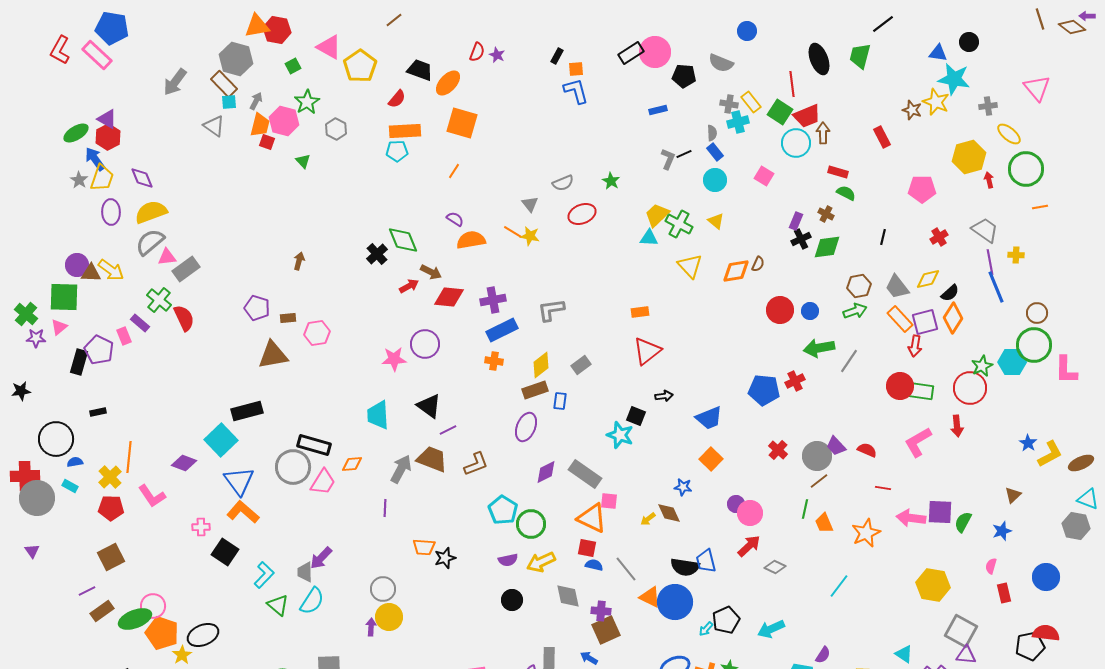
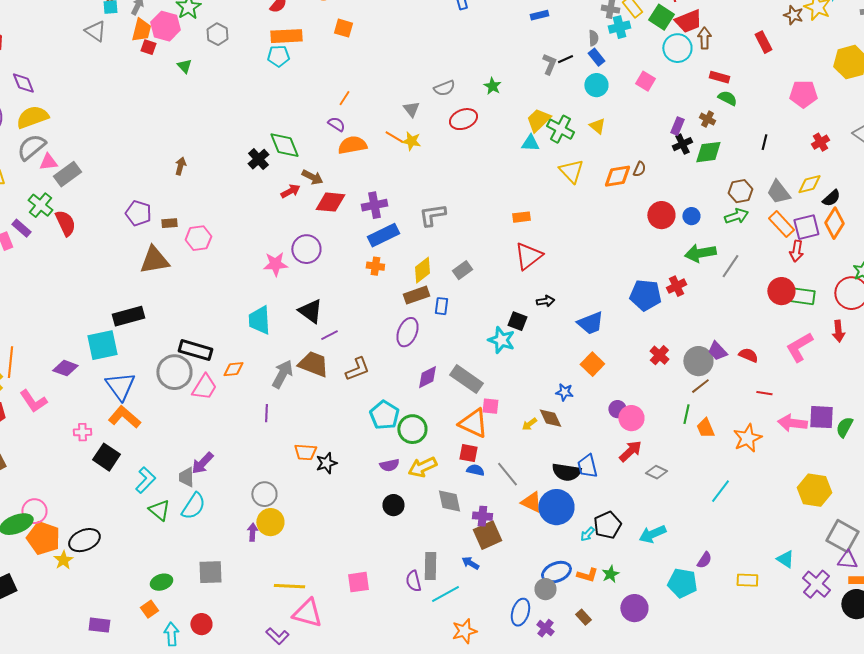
orange square: (462, 123) -> (343, 28), size x0.6
orange line: (454, 171) -> (344, 98), moved
cyan square: (221, 440) -> (102, 345), turned 32

